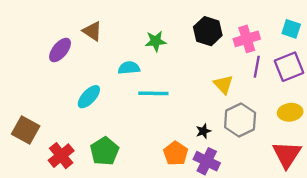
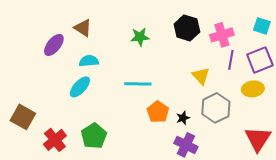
cyan semicircle: (129, 68) -> (89, 61), moved
yellow ellipse: (290, 112) -> (253, 89), moved
orange pentagon: (176, 153) -> (158, 112), moved

